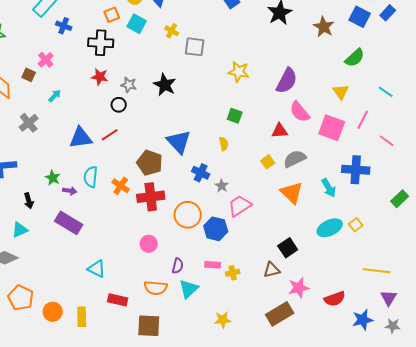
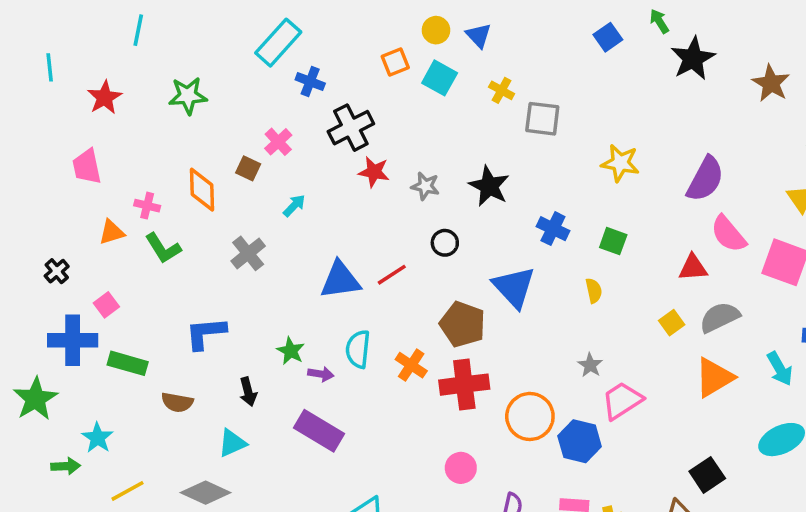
black cross: (101, 43) -> (351, 128), moved, turned -30
black circle: (119, 105) -> (445, 243), moved
blue cross: (201, 173) -> (553, 229), moved
orange triangle: (292, 193) -> (714, 377), turned 45

